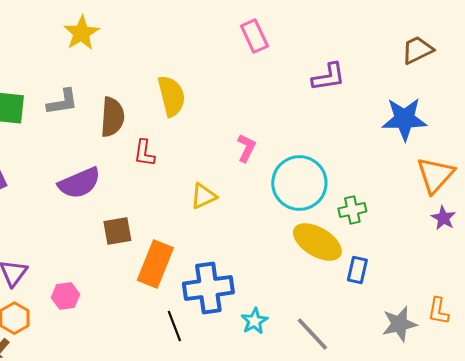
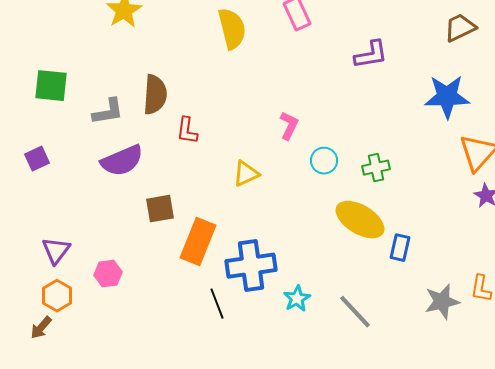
yellow semicircle: (171, 96) -> (232, 29), moved
gray L-shape: (62, 102) -> (108, 112), moved
cyan circle: (299, 183) -> (324, 161), moved, size x0.5
green cross: (352, 210) -> (376, 168), moved

